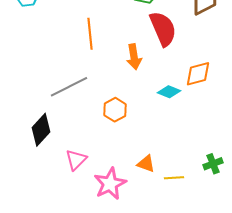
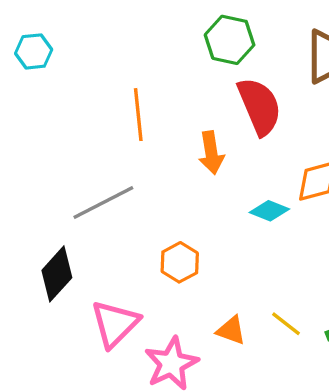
orange hexagon: (115, 110) -> (180, 262), moved
pink triangle: (76, 160) -> (115, 324), size x1.4
yellow line: (174, 178) -> (286, 324), moved, turned 42

